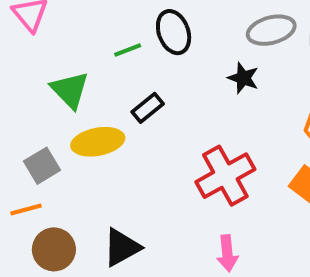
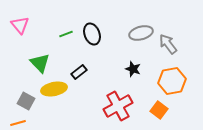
green line: (128, 50) -> (66, 34), moved
black star: (243, 78) -> (133, 69), moved
gray square: (42, 166) -> (26, 101), turned -30

